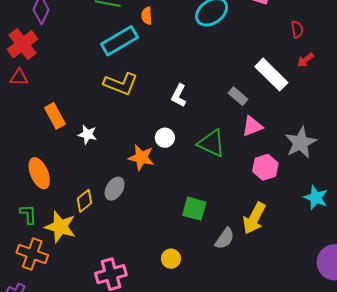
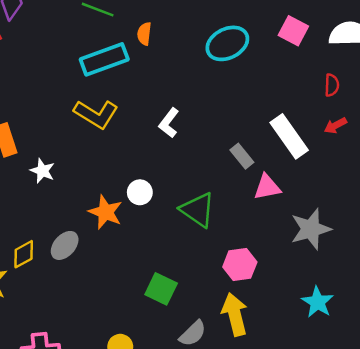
white L-shape: (179, 96) -> (169, 123), moved
pink triangle: (252, 126) -> (267, 187), moved
pink hexagon: (265, 167) -> (240, 265), moved
yellow arrow: (254, 218) -> (235, 314), turned 128

